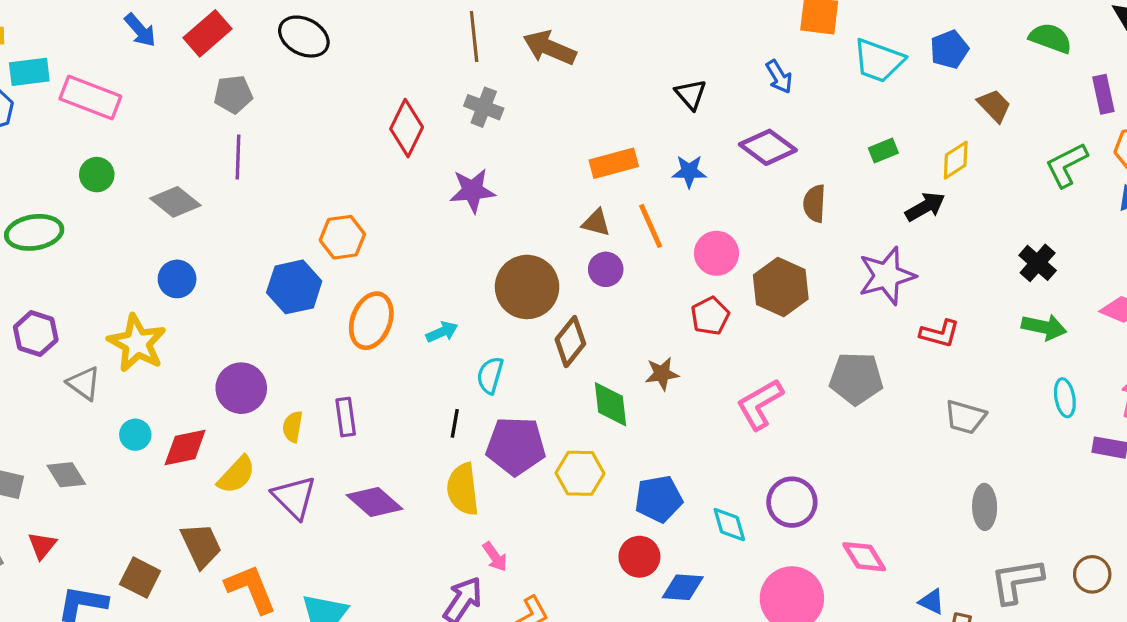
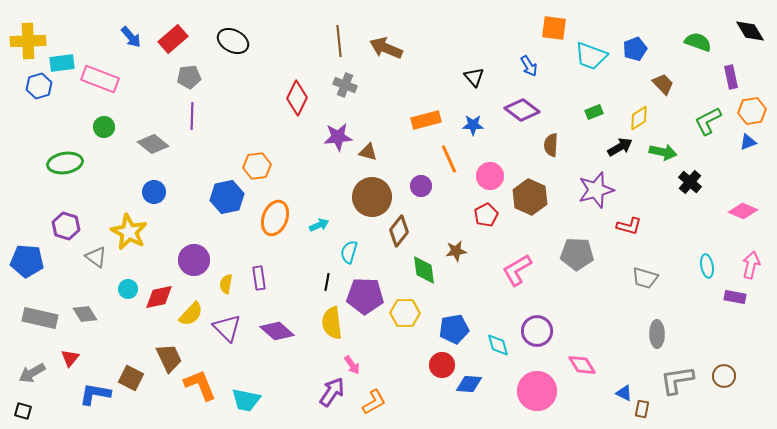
brown triangle: (596, 223) -> (368, 152), moved
green arrow: (1044, 327) -> (663, 152), moved

